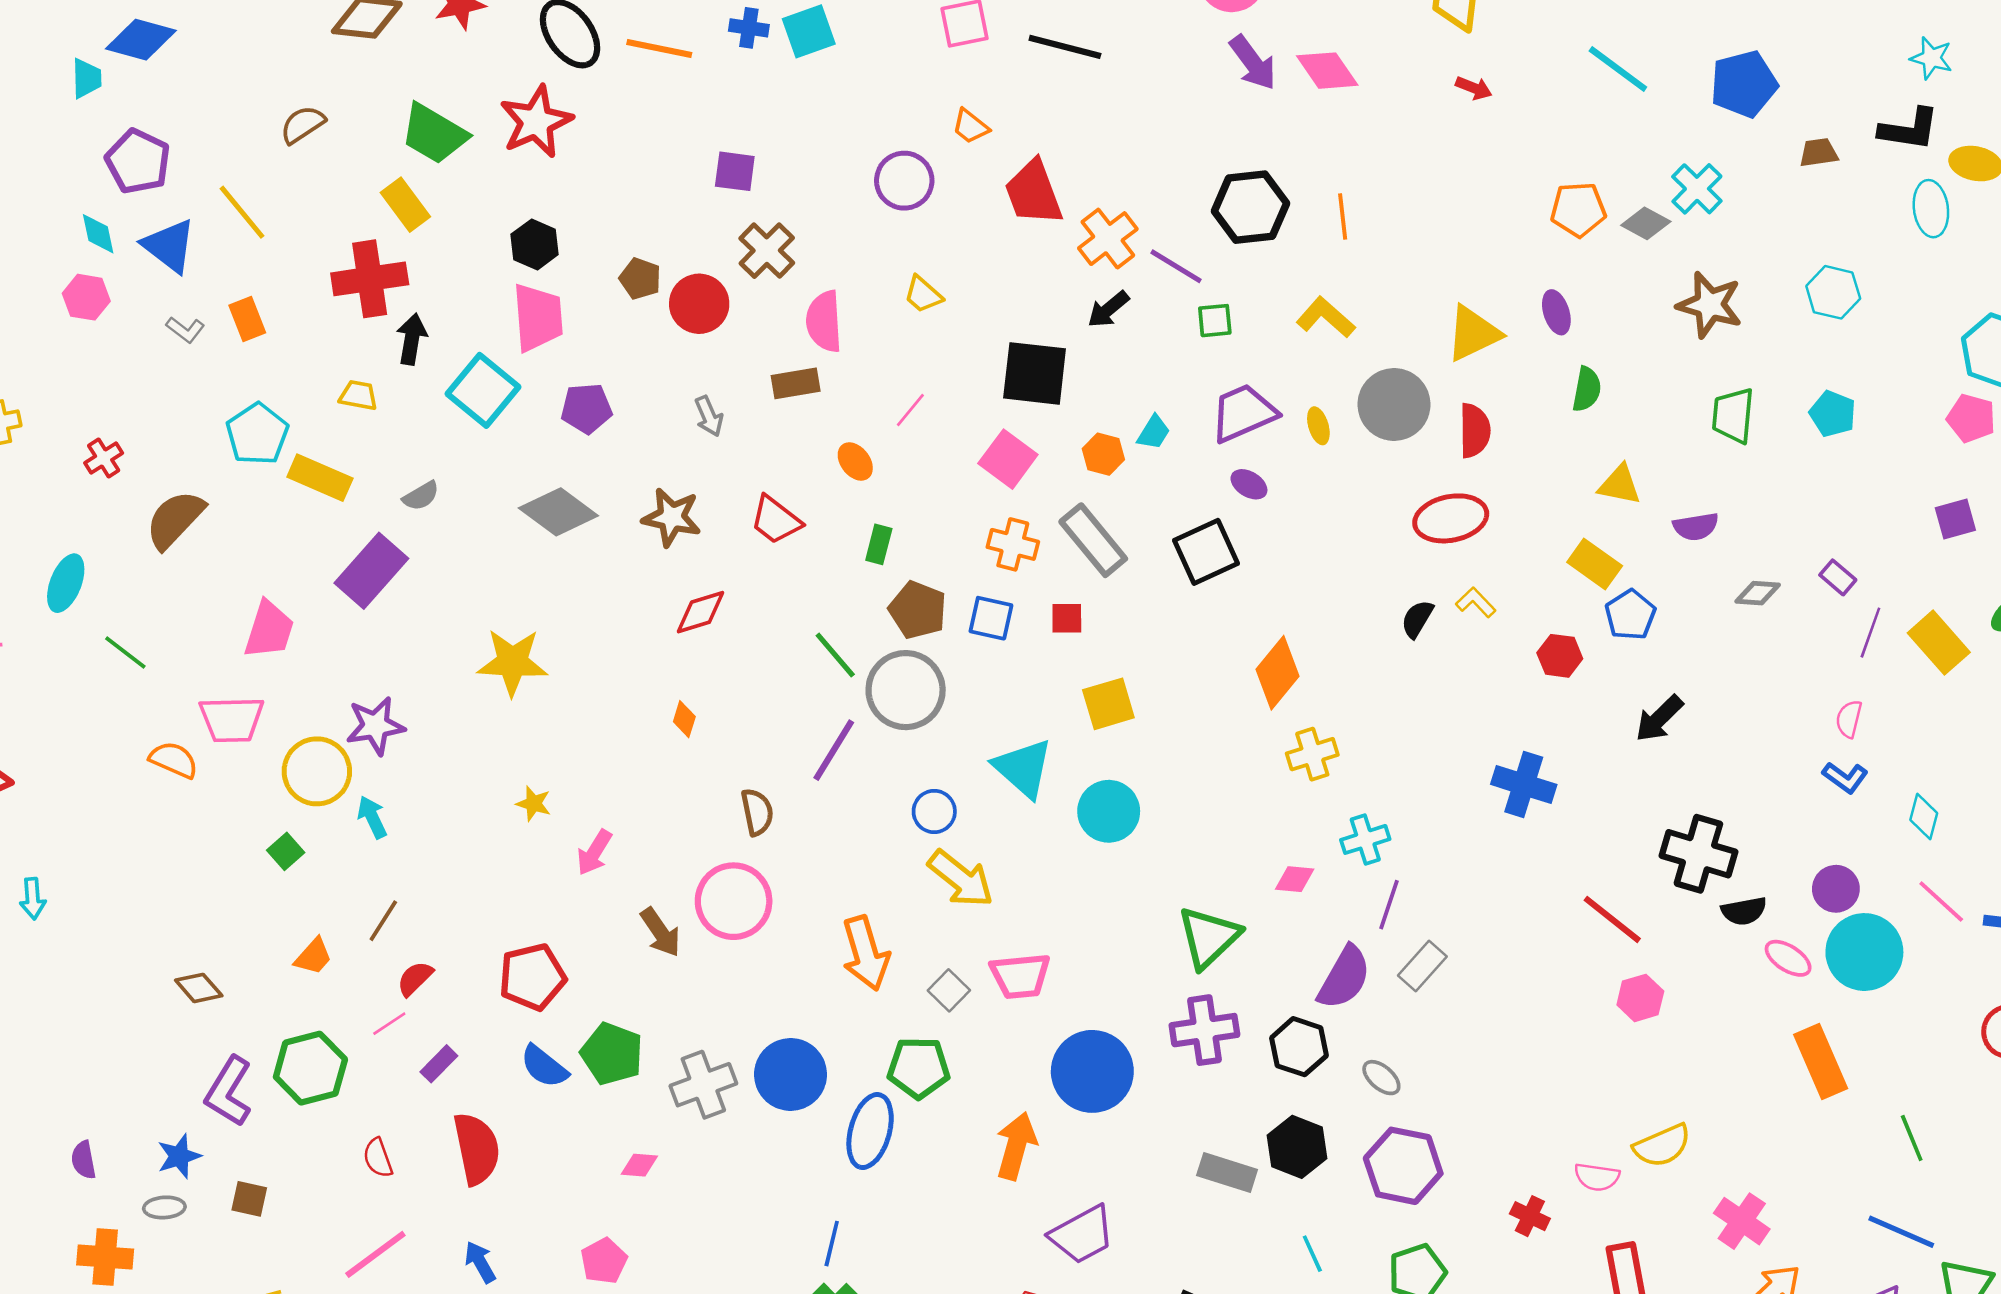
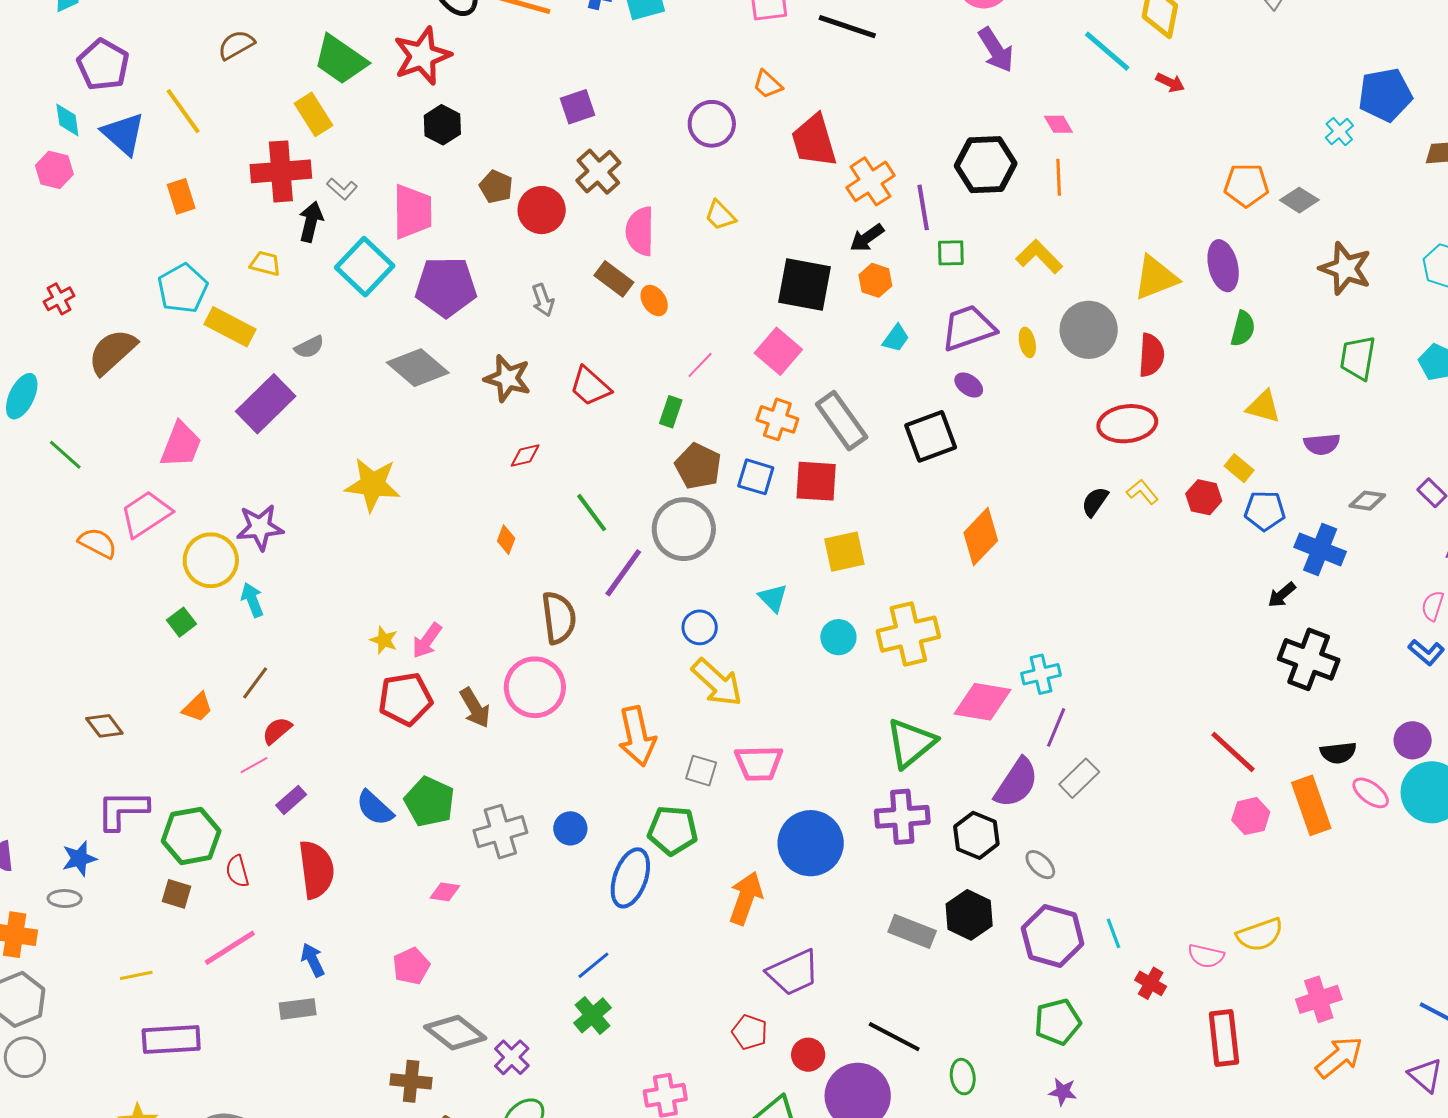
cyan line: (1618, 69) -> (1107, 51), moved
pink diamond: (1327, 71) -> (1058, 124), moved, size x0.6
purple square: (735, 171) -> (578, 107), turned -30
cyan cross: (1697, 189) -> (1339, 132), moved, size x0.7
black hexagon: (535, 244) -> (442, 125), moved
purple line: (1176, 266) -> (923, 207), turned 45
purple ellipse: (1556, 312) -> (1223, 266), size x1.4
gray L-shape: (185, 330) -> (342, 189), moved
brown rectangle: (796, 383) -> (614, 279), turned 42
purple pentagon: (586, 408) -> (446, 287), size x1.5
pink line: (910, 410) -> (700, 365), moved
orange hexagon: (1103, 454) -> (875, 280), moved
orange ellipse: (855, 462) -> (654, 301), moved
yellow rectangle: (1595, 564) -> (1239, 468), size x0.7
red diamond: (701, 612) -> (525, 455), size x0.7
blue pentagon: (1630, 615) -> (1265, 511), turned 30
red square: (1067, 618) -> (816, 481), size x1.6
green line: (835, 655) -> (592, 513), moved
red hexagon: (1560, 656) -> (1204, 497), moved
pink trapezoid: (232, 719) -> (146, 514), turned 144
black arrow: (1659, 719) -> (1282, 595), size x0.7
yellow cross: (1312, 754) -> (908, 634), moved, size x1.5
cyan triangle: (1023, 768) -> (773, 598), size x0.6
blue cross: (1524, 784) -> (1320, 549), moved
yellow star: (534, 804) -> (384, 640), moved
cyan circle: (1109, 811) -> (838, 637), size x0.7
brown semicircle: (757, 812) -> (559, 618), size x1.4
black cross: (1698, 854) -> (1309, 659), moved
pink diamond: (1295, 879) -> (983, 702), size x1.8
red pentagon: (532, 977) -> (405, 699), moved
gray square: (949, 990) -> (701, 771), turned -32
orange rectangle: (1821, 1061) -> (1311, 805), moved
green hexagon: (310, 1068) -> (191, 836), moved
blue circle: (791, 1074) -> (570, 828), size x0.6
purple L-shape: (229, 1092) -> (122, 810), turned 54
brown square: (249, 1199) -> (177, 894), moved
pink cross: (1742, 1221) -> (1319, 999), turned 33
blue line: (832, 1244) -> (593, 965), turned 33
cyan line: (1312, 1254) -> (1113, 933), moved

